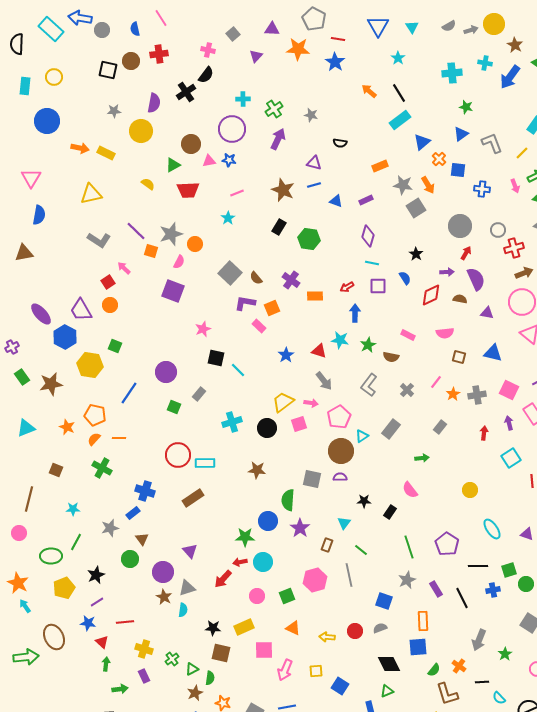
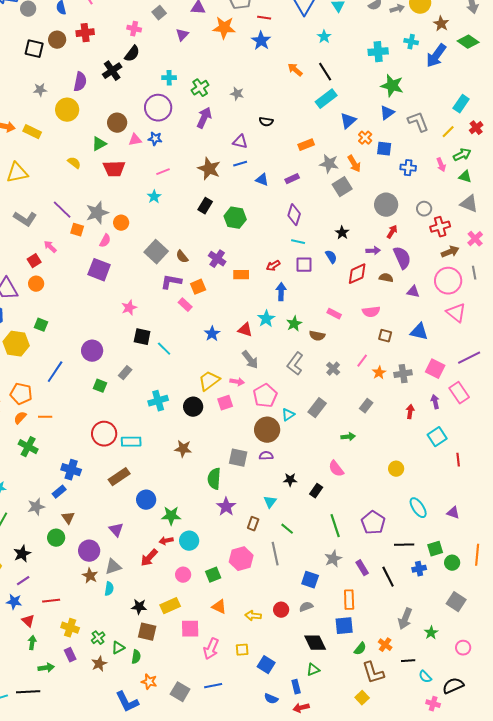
green star: (466, 107) -> (392, 86), size x1.6
cyan star: (340, 340) -> (266, 319), turned 30
blue circle: (268, 521) -> (146, 500), moved
brown star: (195, 693) -> (99, 664), moved

